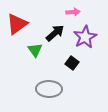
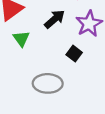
green triangle: (35, 50) -> (21, 39), moved

